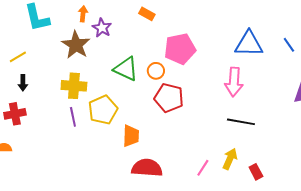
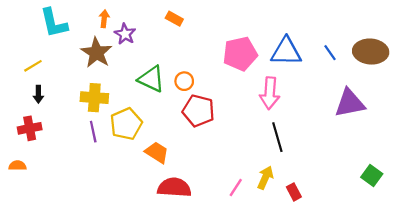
pink pentagon: (180, 49) -> (240, 54), moved
black line: (241, 122) -> (277, 137), turned 64
orange trapezoid: (131, 136) -> (157, 152), turned -60

